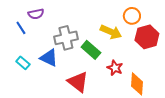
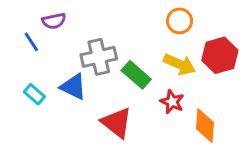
orange circle: (132, 16) -> (180, 21), moved
yellow arrow: (111, 32) -> (180, 64), moved

